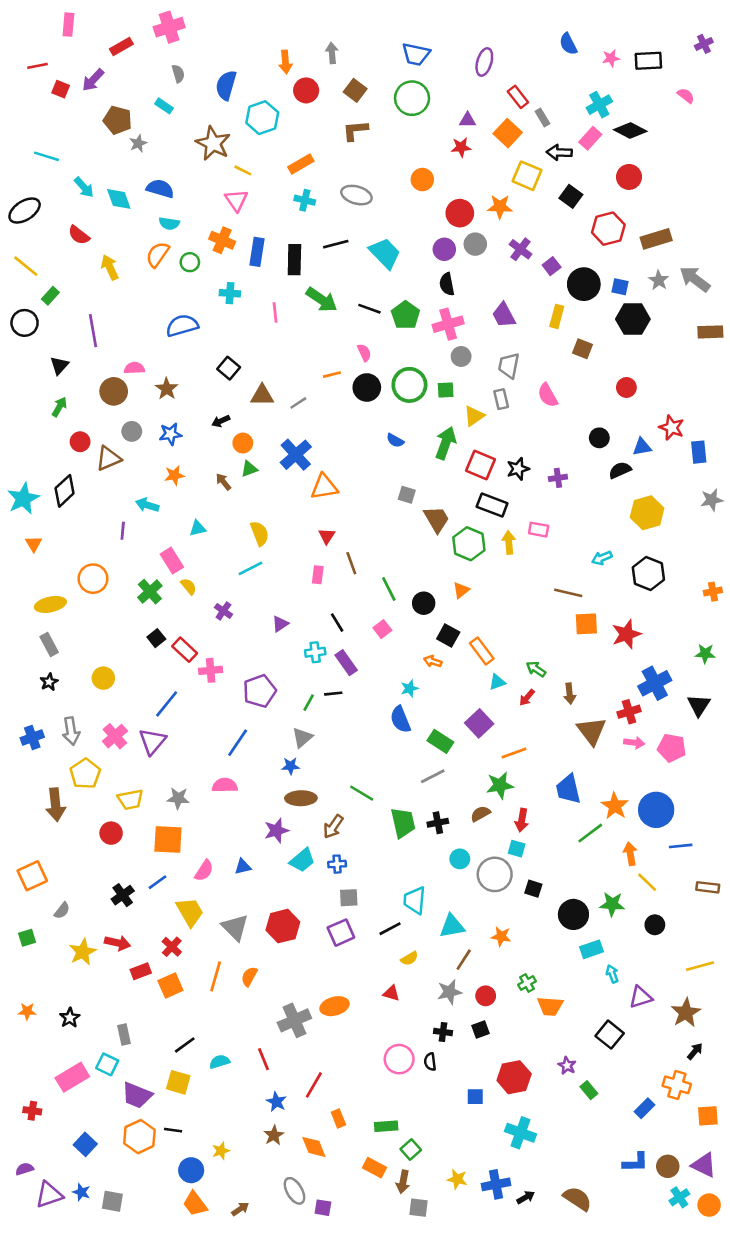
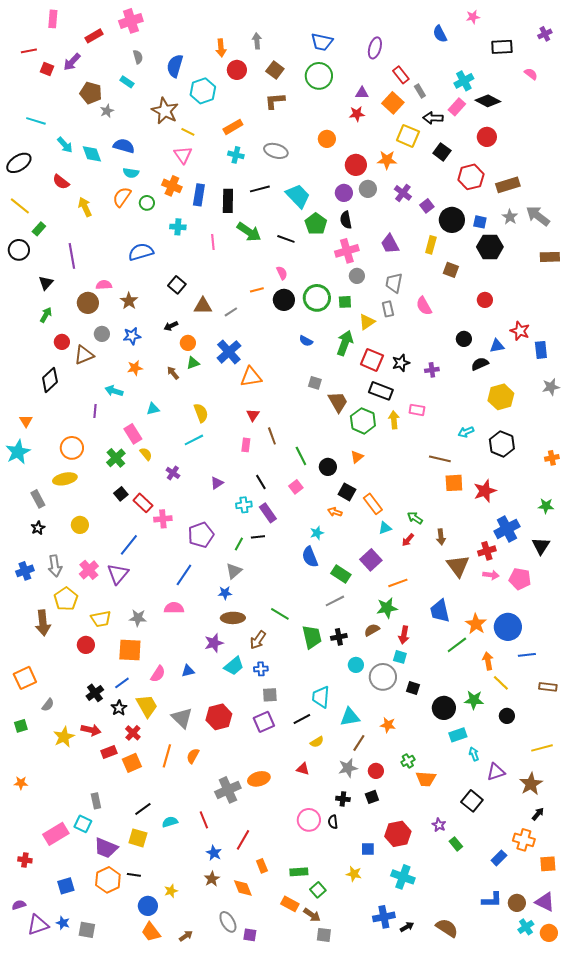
pink star: (611, 58) -> (473, 17), moved
green pentagon: (406, 315) -> (316, 224), moved
cyan star: (23, 499) -> (18, 452), moved
yellow ellipse: (50, 604) -> (65, 479), moved
black star: (70, 1018) -> (119, 708), moved
blue square: (85, 1144) -> (66, 886), turned 30
yellow star: (457, 1179) -> (354, 874), moved
brown arrow: (403, 1182) -> (312, 915), turned -66

